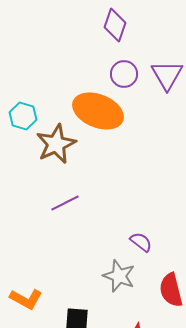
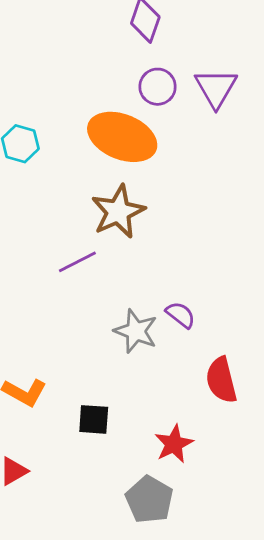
brown star: (56, 144) -> (118, 212), moved
gray star: (119, 276) -> (136, 331), moved

